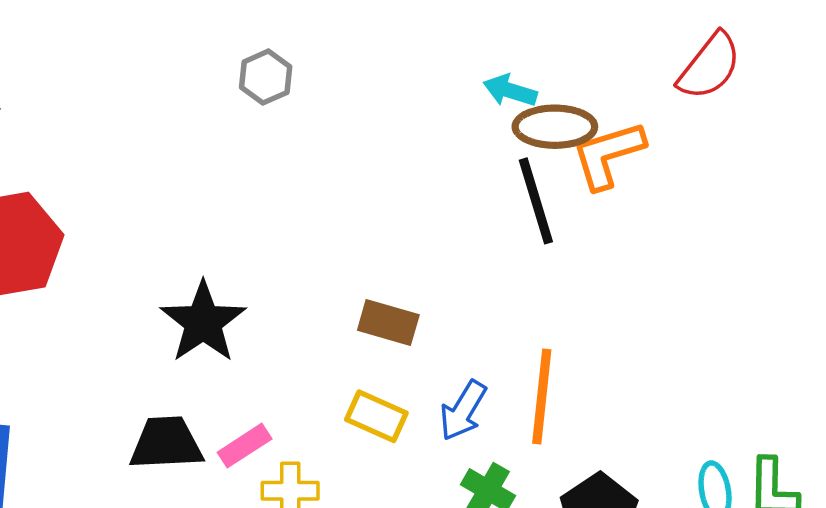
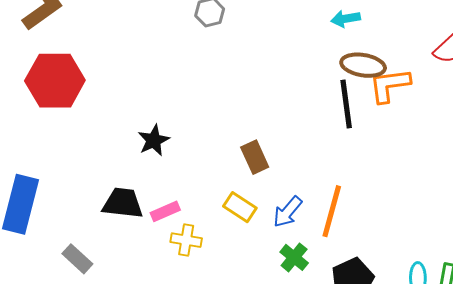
cyan arrow: (510, 91) -> (346, 19), moved, turned -36
black star: (203, 322) -> (154, 140), size x0.7
brown rectangle: (388, 323) -> (255, 157), turned 40

